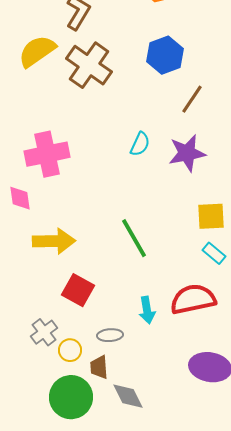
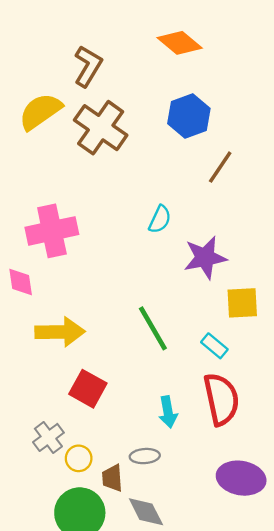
purple star: (187, 153) -> (205, 258), moved
cyan rectangle: (214, 253) -> (214, 346), moved
red semicircle: (193, 299) -> (221, 399), turned 90
gray ellipse: (110, 335) -> (145, 456), moved

